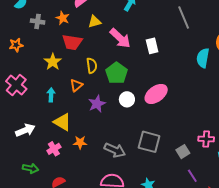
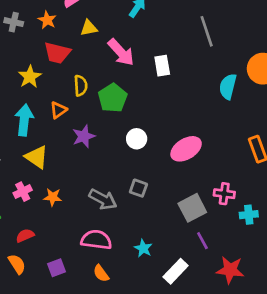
pink ellipse: (156, 94) -> (186, 149), moved
cyan arrow: (51, 95) -> (24, 120), size x1.6
white circle: (127, 99) -> (137, 139), moved
orange star: (80, 142) -> (53, 197), moved
gray square: (149, 142) -> (138, 188), moved, size x0.6
gray square: (183, 152) -> (192, 208), size x1.5

